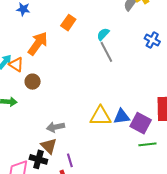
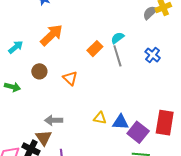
orange rectangle: (68, 23) -> (95, 49), moved
blue cross: (152, 40) -> (153, 55), moved
orange triangle: (16, 64) -> (70, 78), moved
yellow triangle: (100, 116) -> (100, 118), size x0.6

